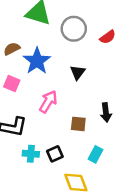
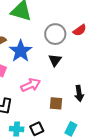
gray circle: (74, 29) -> (55, 34), moved
pink arrow: (48, 102) -> (31, 85), turned 36

